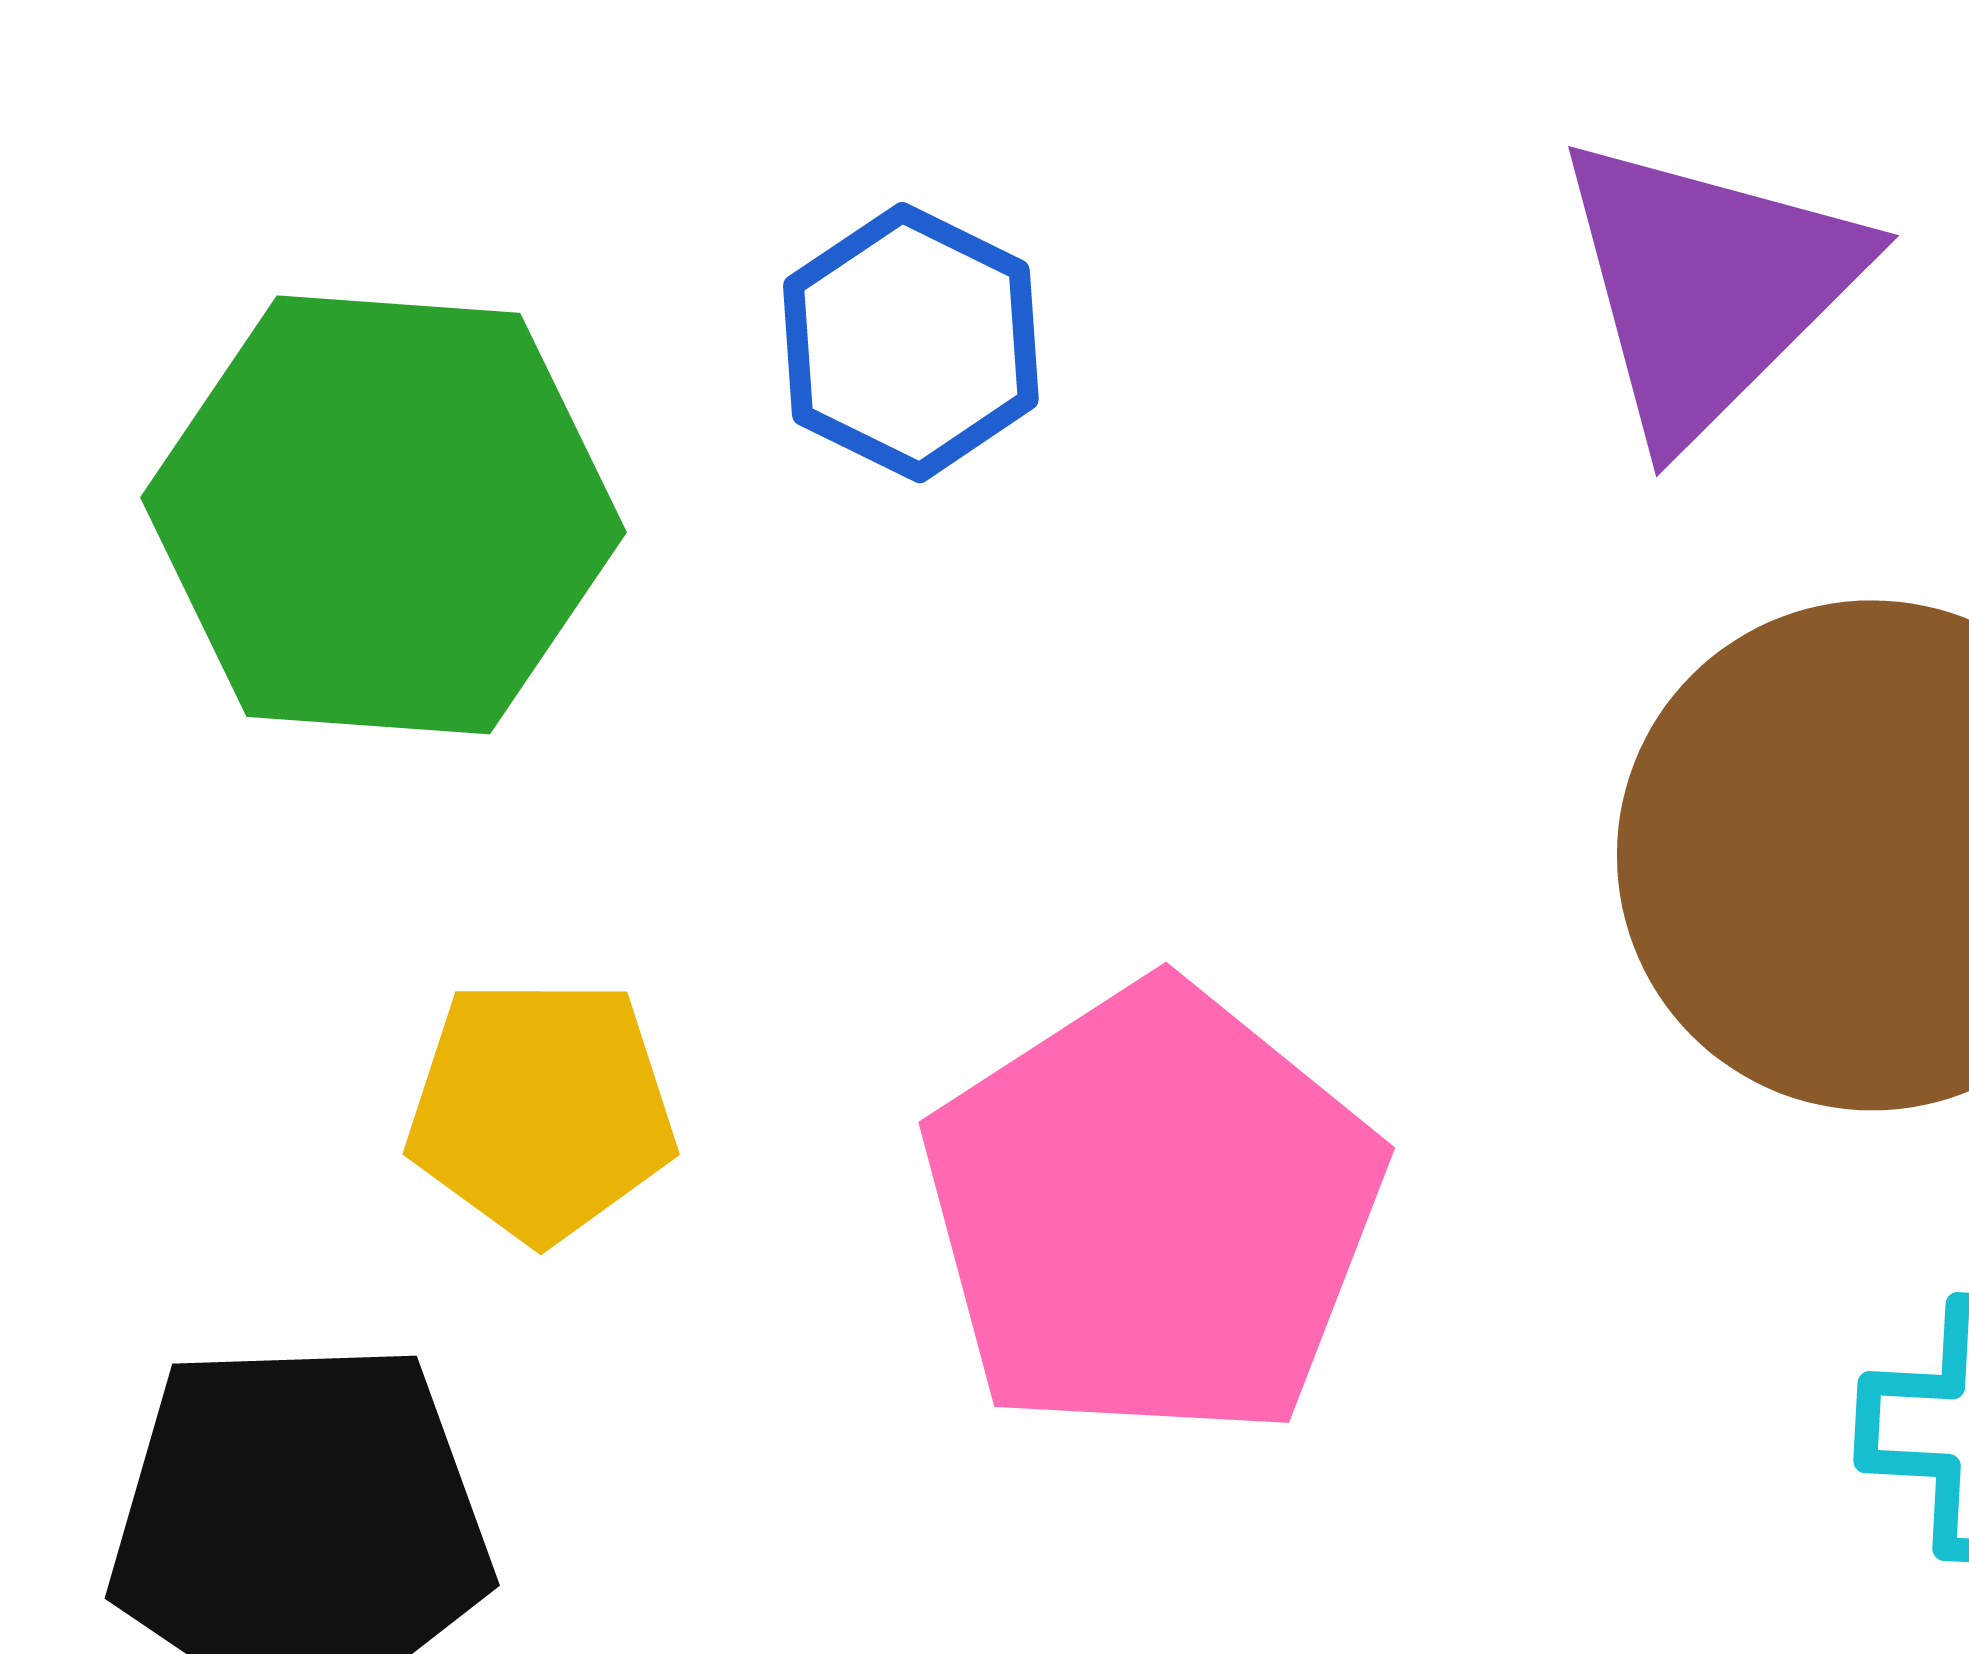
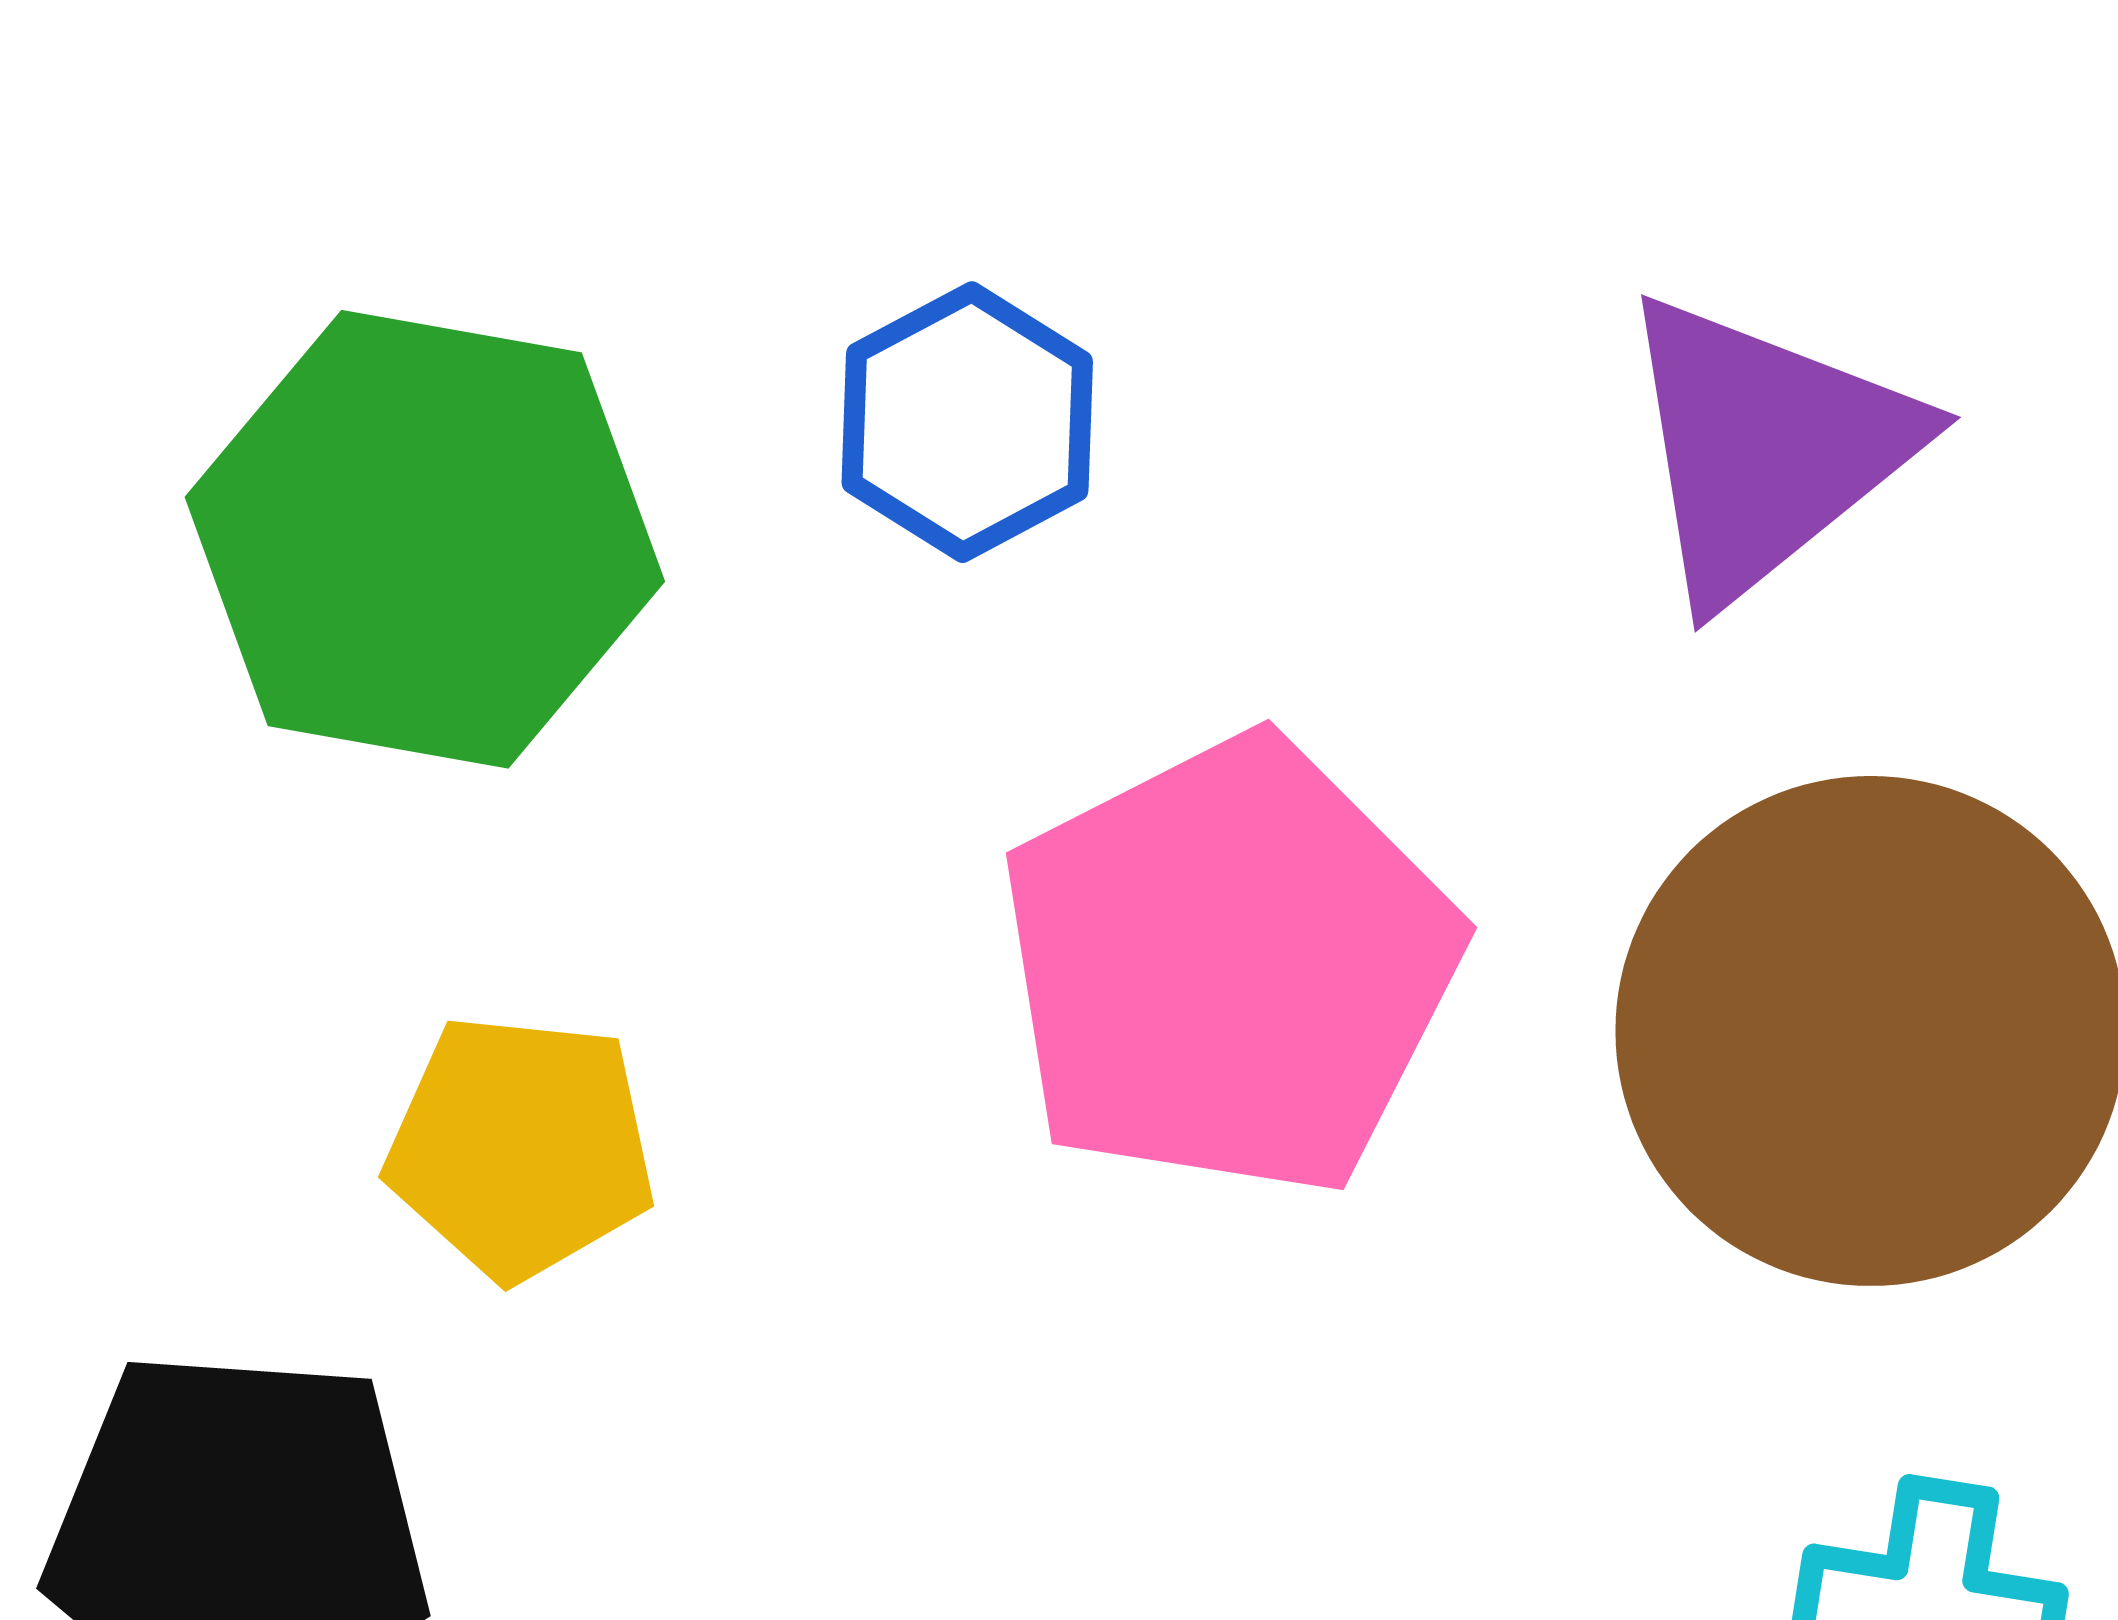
pink pentagon: (1153, 1212) -> (1229, 967), moved

